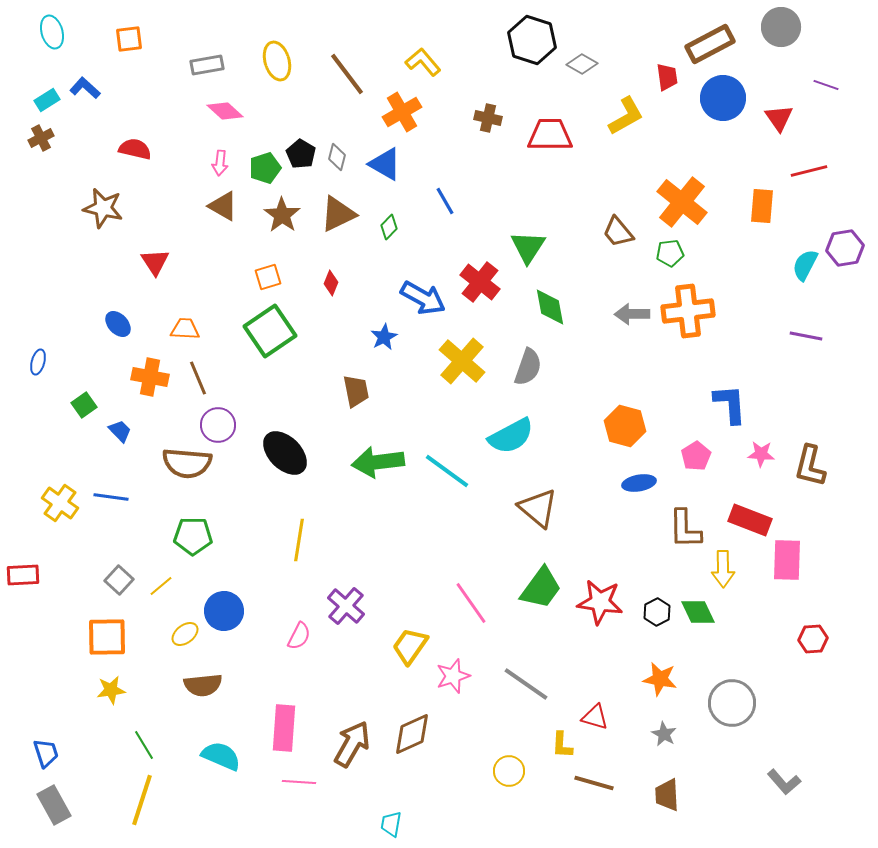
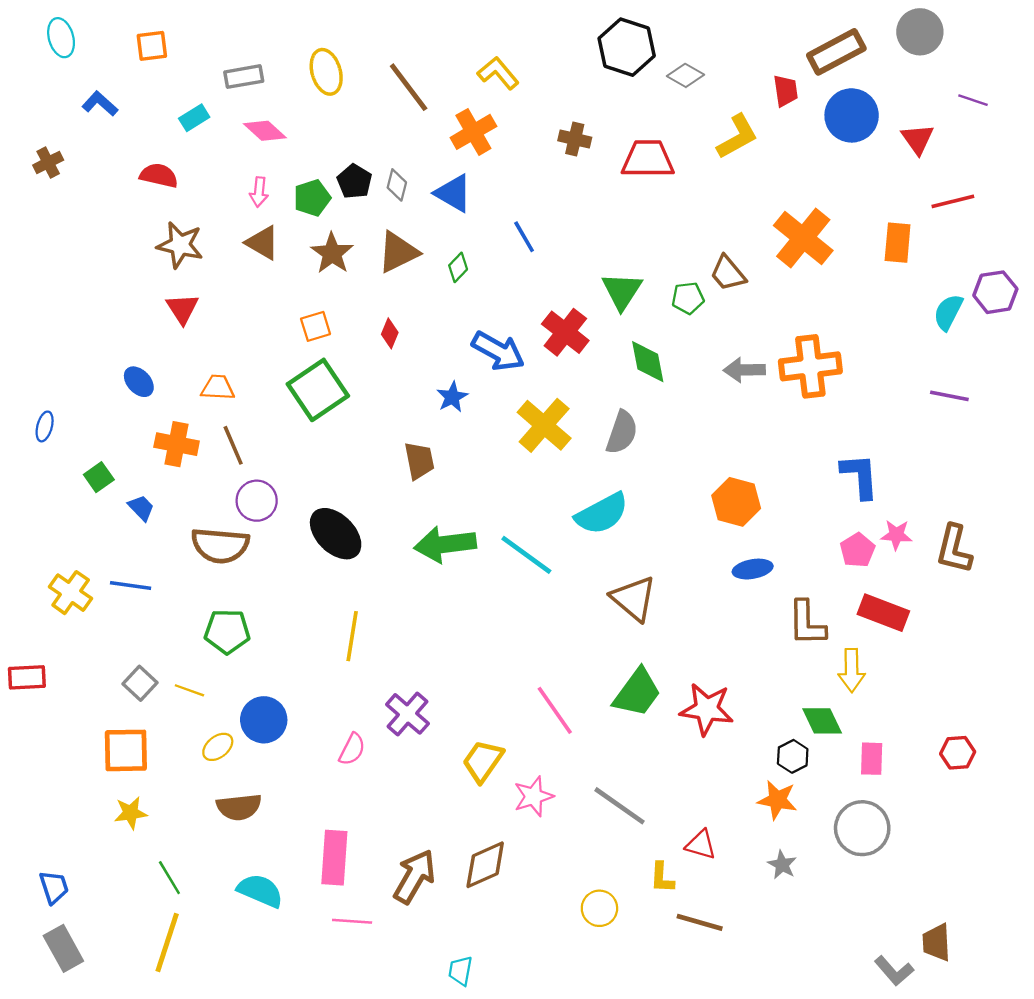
cyan rectangle: (47, 100) -> (194, 118), moved
brown star: (103, 208) -> (180, 245), moved
green pentagon: (670, 253) -> (688, 298), moved
pink pentagon: (696, 456) -> (857, 550), moved
pink rectangle: (787, 560) -> (872, 759), moved, size x0.7
yellow line: (161, 586) -> (189, 690), turned 60
black hexagon: (657, 612) -> (793, 756), moved
gray L-shape: (784, 782) -> (894, 971), moved
brown trapezoid: (667, 795) -> (936, 942), moved

